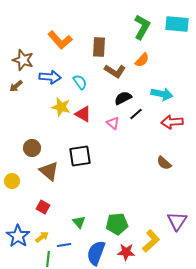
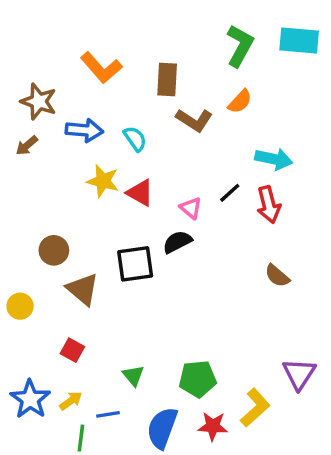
black semicircle: (123, 98) -> (177, 242), moved
red arrow: (172, 122) -> (269, 205), moved, turned -100

